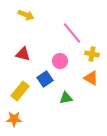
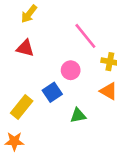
yellow arrow: (26, 15) -> (29, 14), turned 105
red triangle: (23, 54) -> (25, 48), moved

